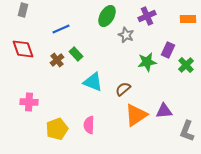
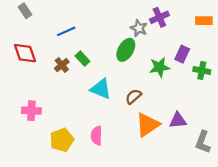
gray rectangle: (23, 10) -> (25, 11), turned -48
green ellipse: (107, 16) -> (126, 50), moved
gray star: (126, 35) -> (139, 28), moved
green cross: (186, 65) -> (202, 70), turned -35

